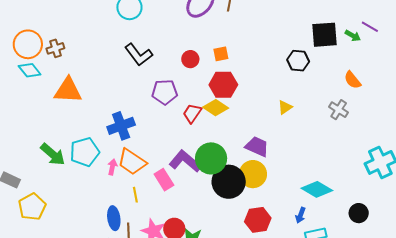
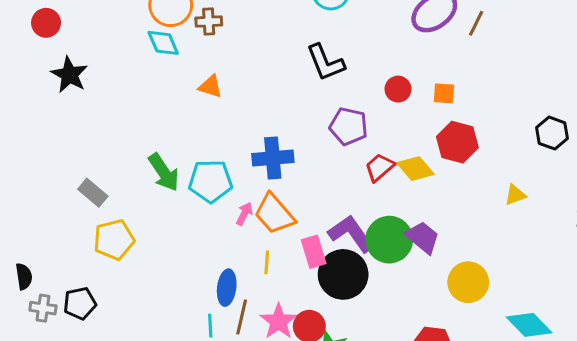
red hexagon: (223, 85) -> (457, 142), moved
orange triangle: (68, 90) -> (210, 86), size x0.6
purple trapezoid: (257, 147) -> (423, 237), moved
yellow circle: (253, 174) -> (468, 282), moved
black circle: (229, 182) -> (343, 274), moved

